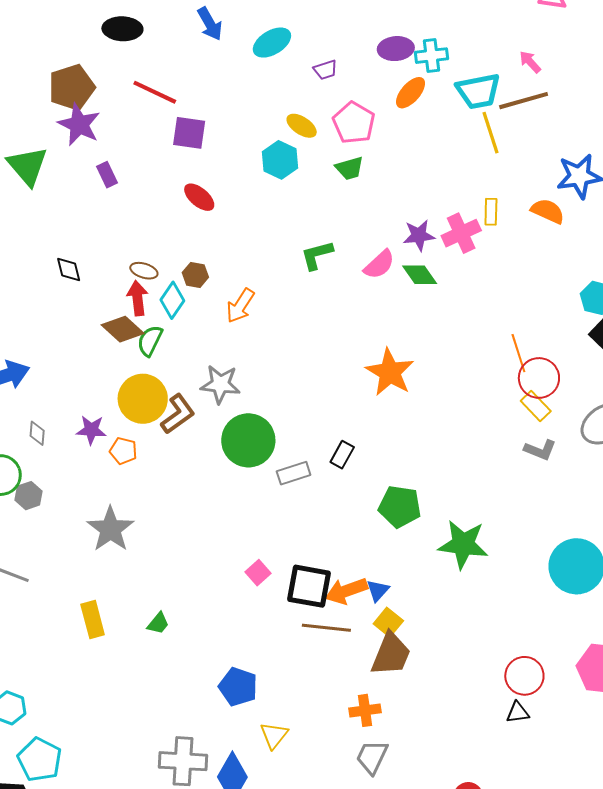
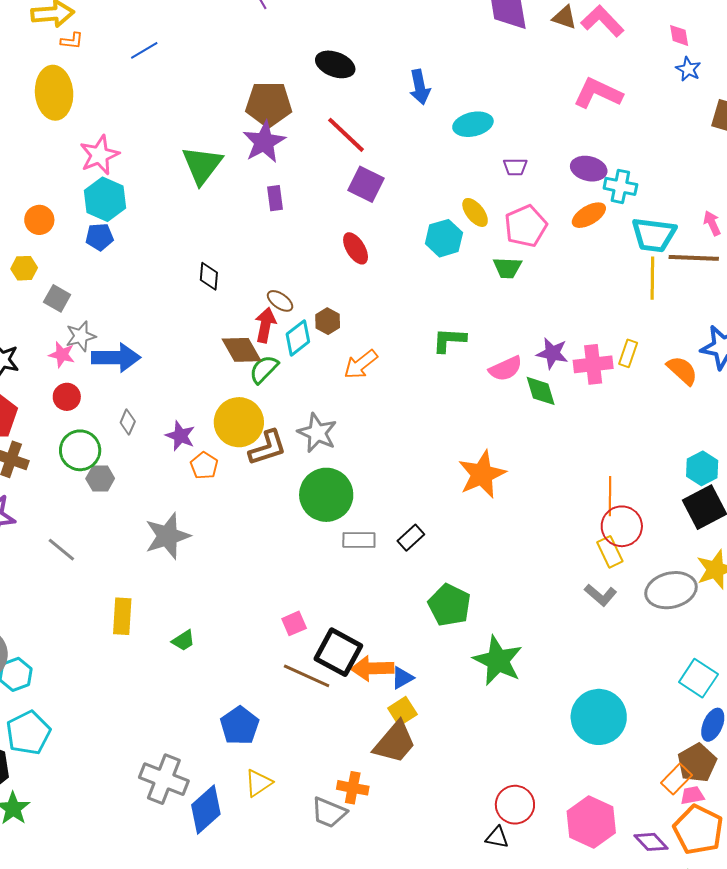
brown line: (326, 628) -> (307, 676), moved
gray trapezoid: (372, 757) -> (329, 813), moved, turned -111

